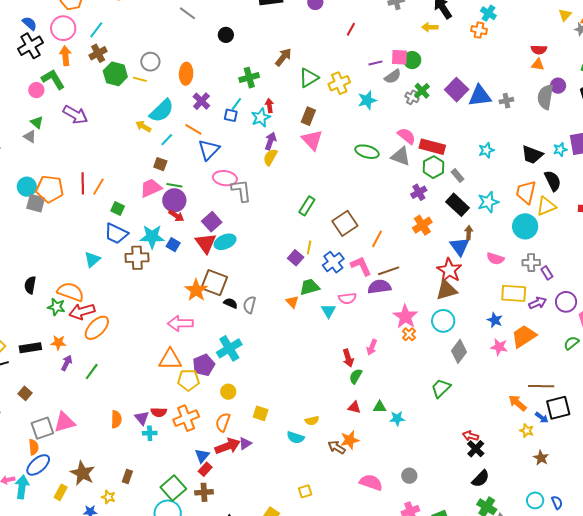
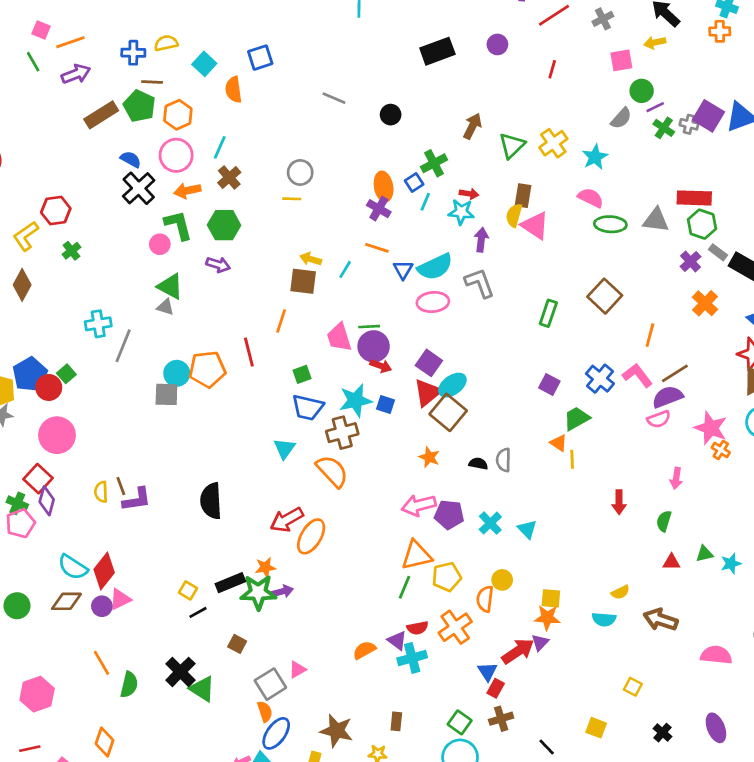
orange arrow: (65, 56) -> (187, 191), turned -84
pink square: (399, 57) -> (621, 60), moved
purple line: (375, 63) -> (655, 107), moved
green hexagon: (115, 74) -> (224, 225), moved
orange ellipse: (186, 74) -> (384, 187), moved
green L-shape: (53, 79) -> (178, 225), turned 30
gray cross: (412, 97) -> (689, 124), moved
red arrow: (269, 106) -> (469, 194), turned 120
cyan semicircle: (162, 111) -> (435, 267), moved, turned 32
purple arrow: (75, 115) -> (218, 265), size x0.7
blue square: (231, 115) -> (414, 183), moved, turned -32
cyan star: (261, 118) -> (461, 212), turned -30
green triangle: (37, 122) -> (170, 286), size x1.5
pink semicircle: (407, 136) -> (591, 198), moved
blue triangle: (209, 150) -> (403, 270), size x0.7
yellow semicircle: (270, 157) -> (514, 215), moved
brown square: (160, 164) -> (303, 281), moved, size x1.5
gray rectangle: (458, 175) -> (718, 252), moved
orange line: (99, 187) -> (281, 321), moved
pink trapezoid: (151, 188) -> (339, 337), turned -70
gray L-shape: (241, 191) -> (480, 283), moved
gray square: (36, 203) -> (166, 394), moved
green square: (118, 209) -> (302, 374), turned -32
brown square: (345, 223) -> (605, 296), moved
red triangle: (206, 243) -> (428, 393), turned 40
yellow line: (309, 248) -> (572, 459), moved
brown square: (214, 283) -> (448, 412), moved, turned 32
black semicircle: (30, 285) -> (211, 501), size x1.5
orange star: (196, 290) -> (429, 457), size x0.7
orange semicircle: (71, 292) -> (332, 471), moved, turned 40
pink semicircle: (347, 298) -> (659, 419), moved
green star: (56, 307) -> (258, 592), moved, size x1.5
cyan triangle: (328, 311) -> (527, 529), moved
cyan cross: (229, 348) -> (490, 523), size x0.7
red arrow: (348, 358) -> (619, 502), moved, turned 30
purple arrow: (67, 363) -> (282, 591), turned 63
purple pentagon: (204, 365) -> (449, 515), moved, turned -30
green line: (92, 371) -> (404, 587), moved
orange semicircle: (116, 419) -> (364, 650), turned -108
pink triangle: (64, 422) -> (297, 670), size x0.6
orange semicircle: (223, 422) -> (485, 599), moved
cyan cross: (150, 433) -> (412, 658), size x1.5
orange star: (350, 440) -> (547, 618), moved, turned 30
brown arrow: (337, 447) -> (661, 620), size x1.4
green square: (173, 488) -> (460, 722), size x0.7
yellow square: (305, 491) -> (633, 687), turned -32

